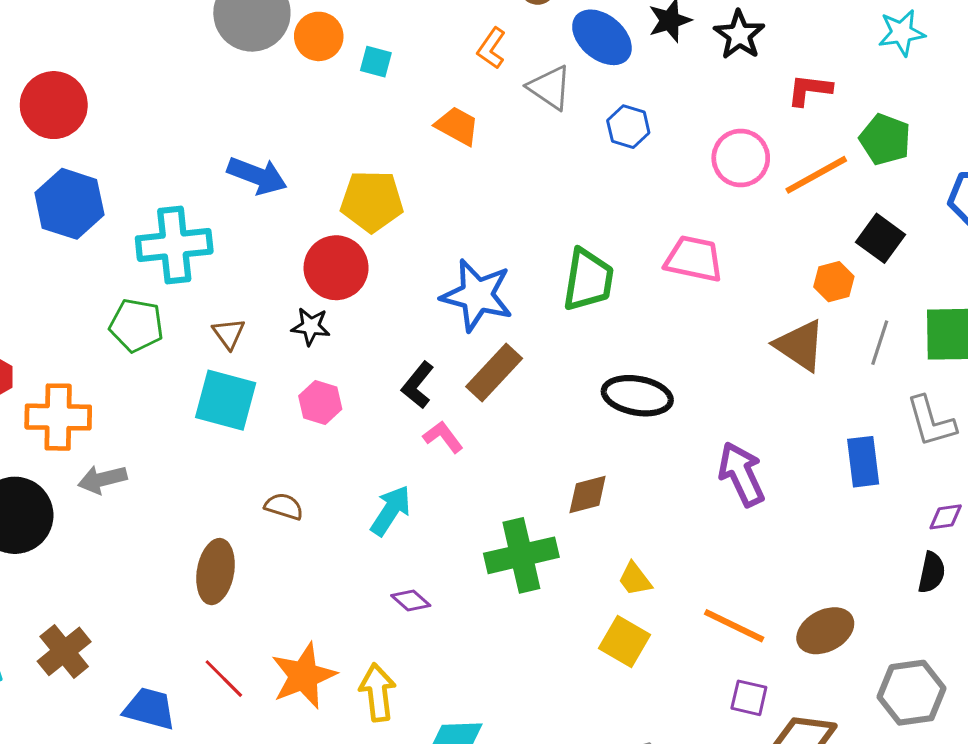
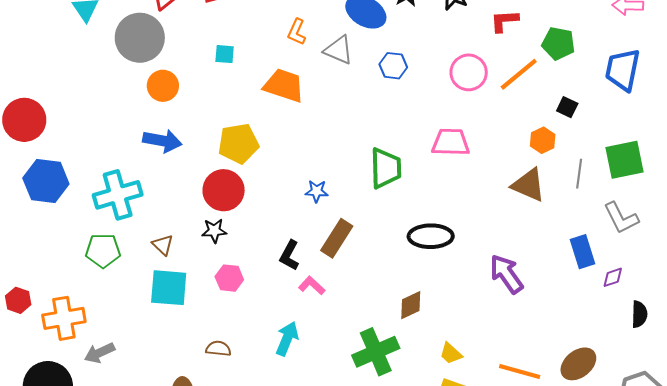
orange circle: (319, 36) -> (163, 86), moved
orange trapezoid: (457, 126) -> (284, 85), size x1.4
black square: (880, 238) -> (567, 107), size x0.7
blue star: (477, 295) -> (317, 191), size x0.5
purple diamond: (946, 517) -> (613, 277), moved

